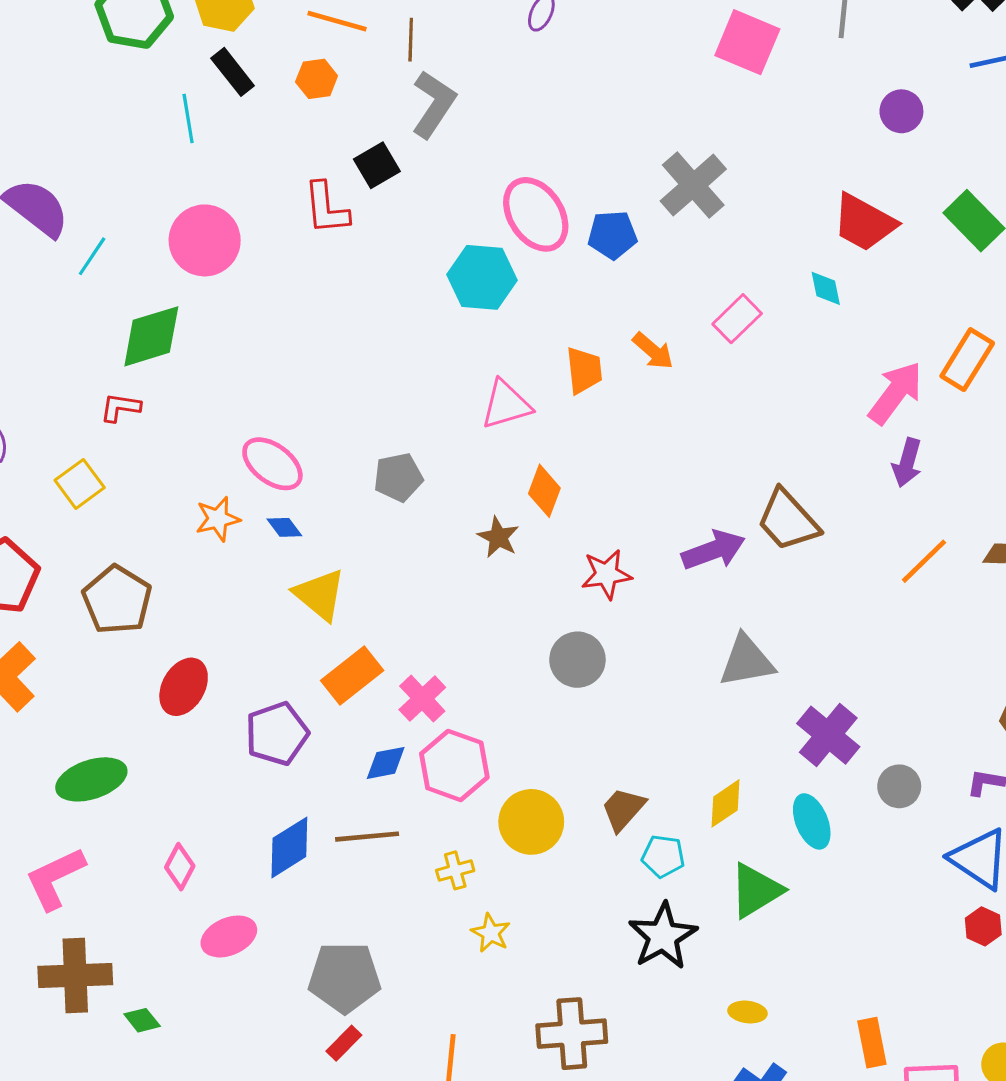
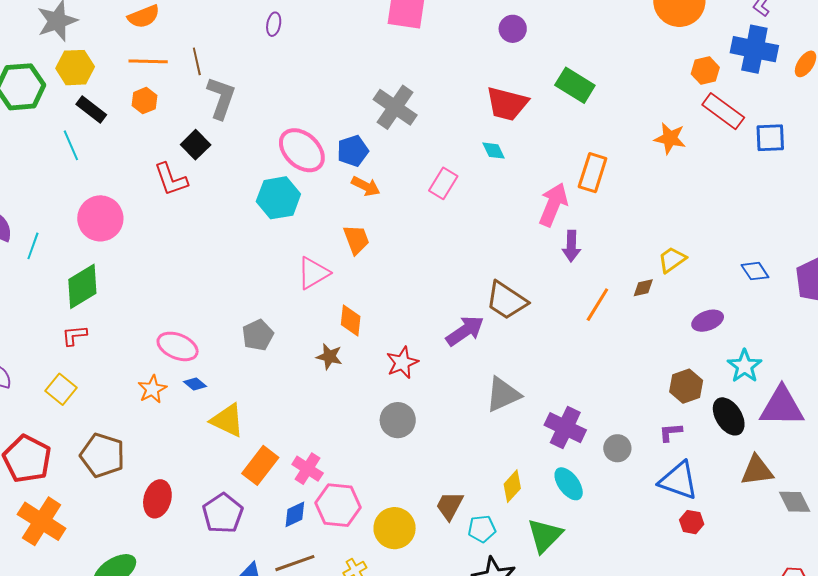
orange arrow: (653, 351) -> (366, 186), moved

